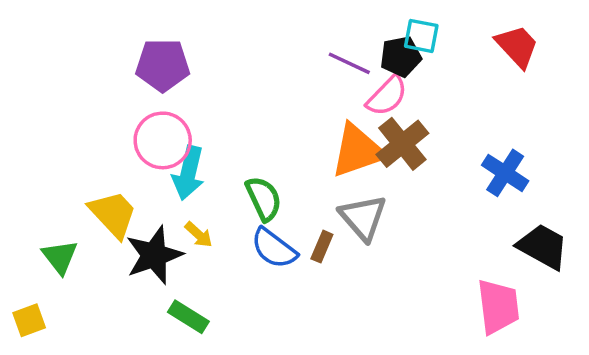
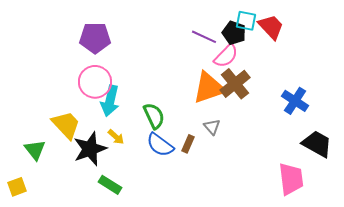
red trapezoid: (517, 46) -> (271, 27), moved
black pentagon: (401, 57) -> (234, 33), turned 30
gray triangle: (363, 217) -> (212, 127), size x0.6

